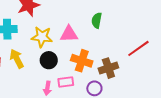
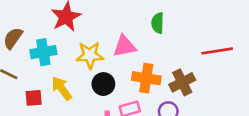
red line: (138, 48) -> (217, 51), turned 35

